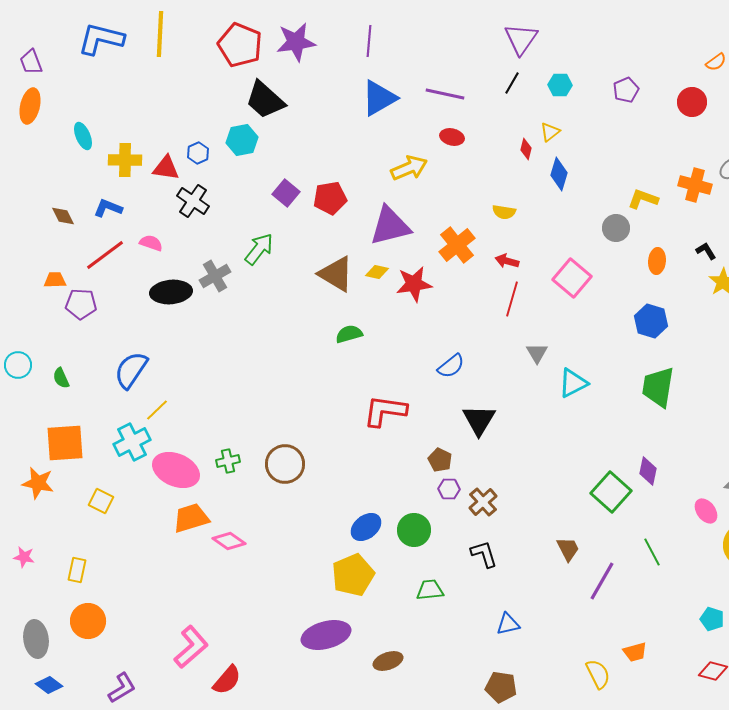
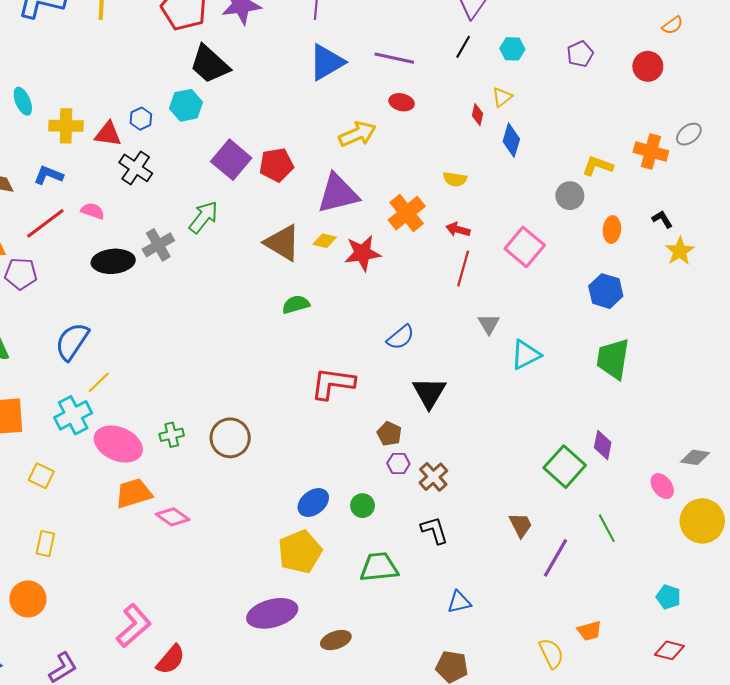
purple square: (286, 193) -> (231, 160), size x1.4
green circle: (414, 530) -> (363, 506), size x0.7
yellow rectangle: (77, 570) -> (45, 544), moved
green trapezoid: (430, 590) -> (379, 567), size x1.4

